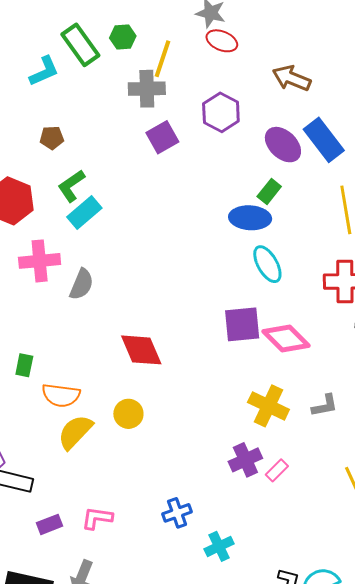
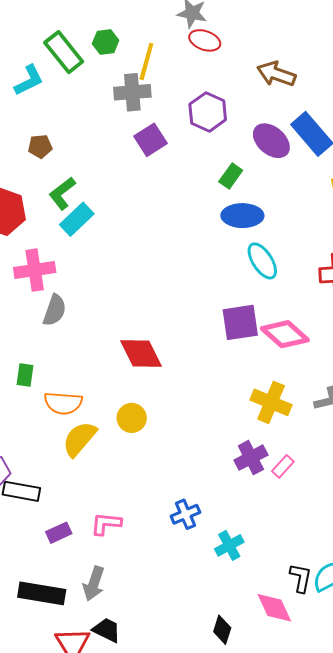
green rectangle: (269, 191) -> (231, 176), moved
gray semicircle: (82, 284) -> (55, 310), moved

